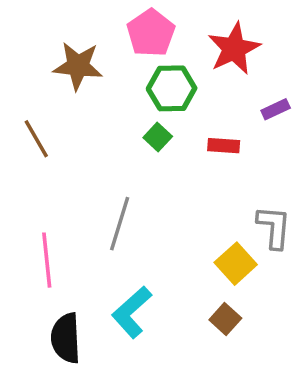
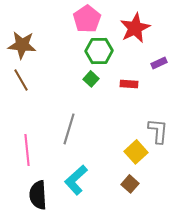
brown star: (78, 66) -> (22, 45), moved

